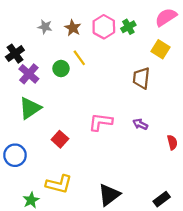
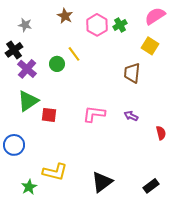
gray star: (45, 27) -> (25, 25), moved
brown star: (73, 28) -> (65, 16), moved
red square: (60, 139) -> (49, 115), moved, turned -35

